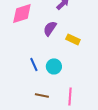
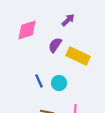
yellow rectangle: (73, 39) -> (78, 56), size x1.6

